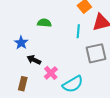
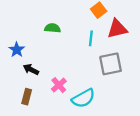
blue star: (21, 43) -> (17, 50), moved
black arrow: (34, 60) -> (31, 69), moved

